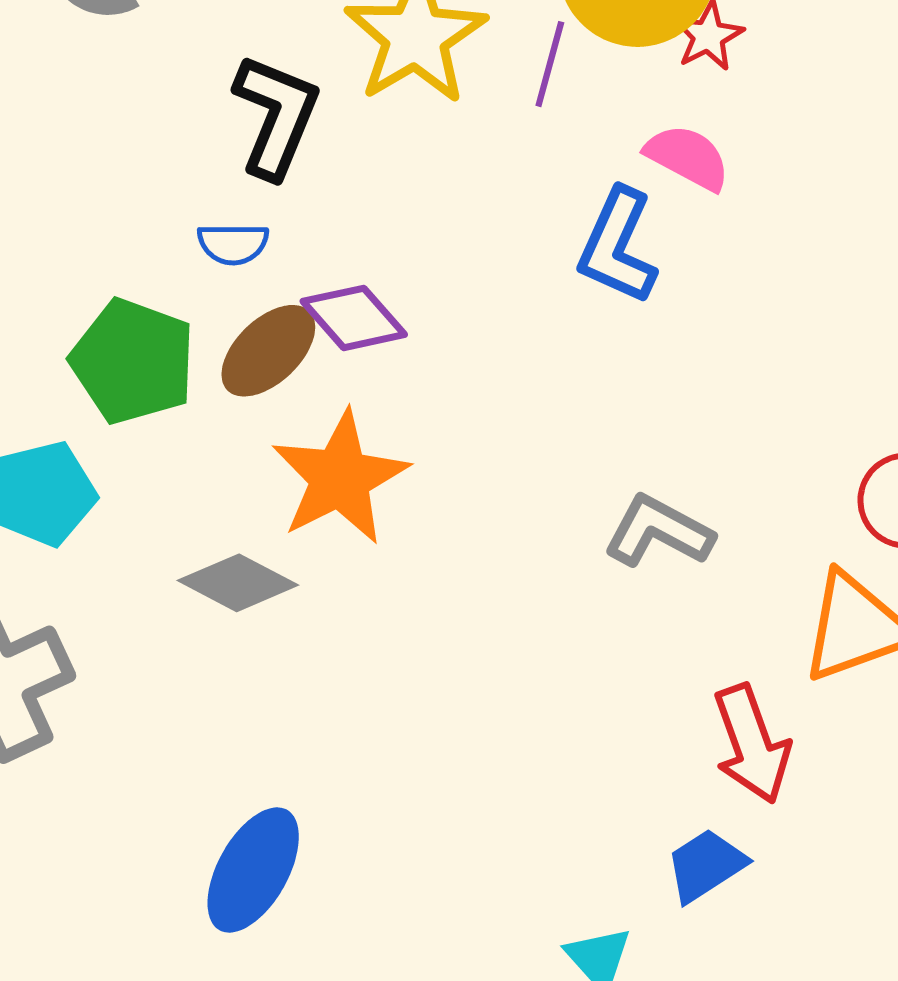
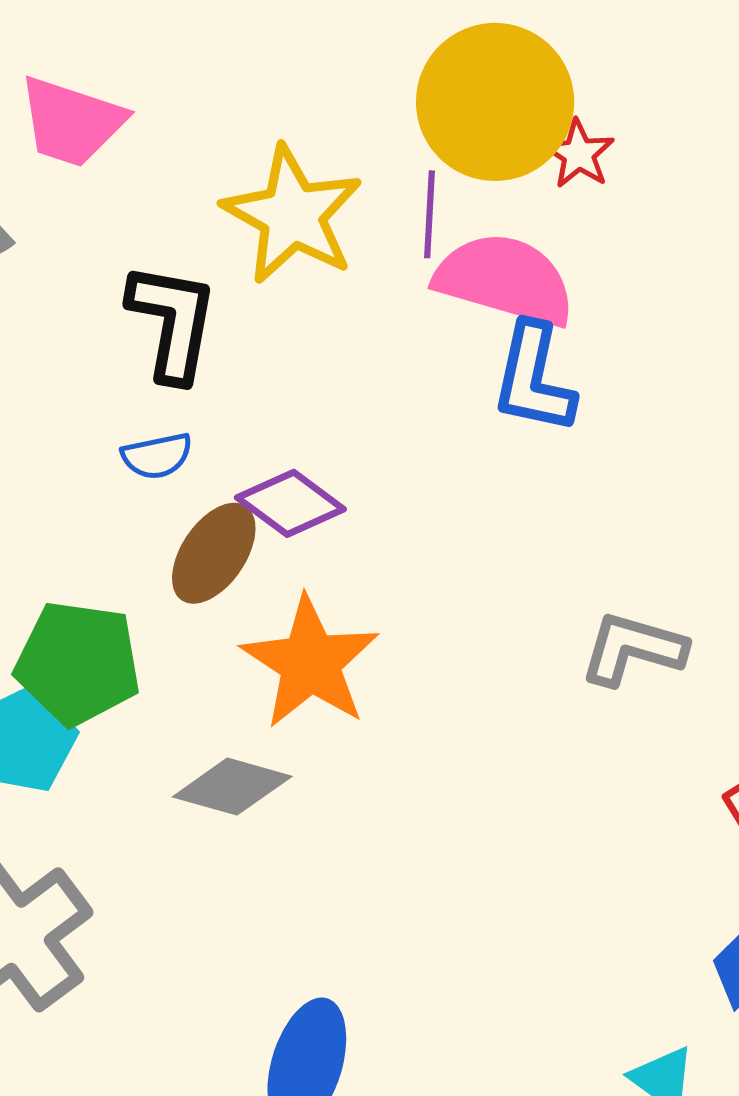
pink semicircle: (688, 157) -> (505, 280), moved, size x1.6
green pentagon: (133, 361) -> (78, 663), moved

